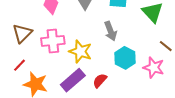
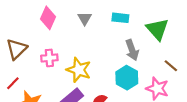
gray arrow: (110, 31) -> (132, 50), moved
pink cross: (53, 41) -> (49, 58), size x0.7

